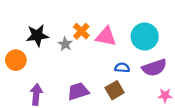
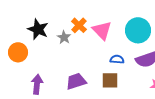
black star: (37, 35) -> (38, 29), turned 30
pink triangle: (106, 37) -> (102, 30), turned 35
brown square: (115, 90) -> (110, 80), turned 30

